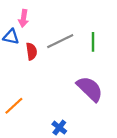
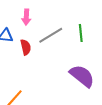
pink arrow: (24, 18) -> (26, 17), moved

